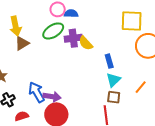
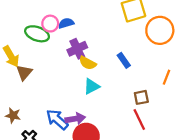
green ellipse: (53, 31) -> (37, 34), moved, turned 70
yellow semicircle: (86, 43) -> (88, 63), moved
cyan triangle: (113, 80) -> (92, 86), moved, turned 35

